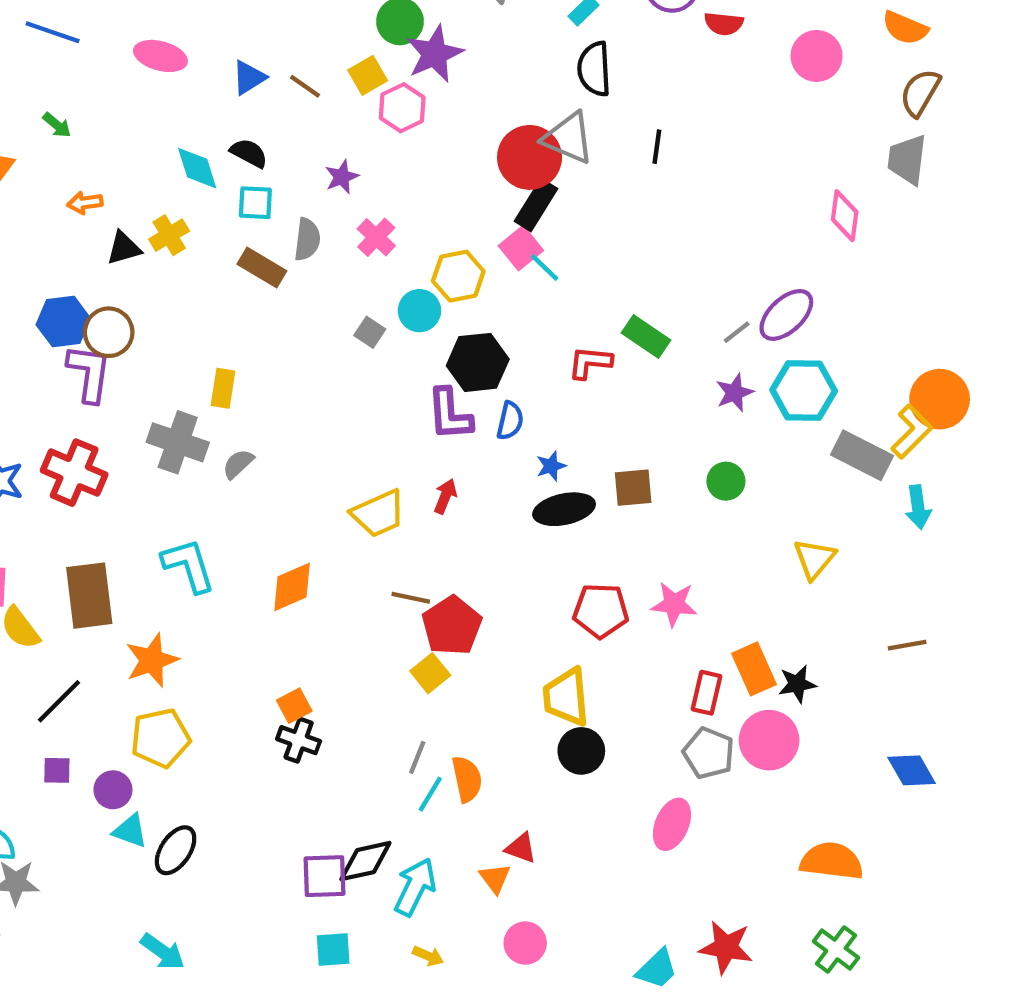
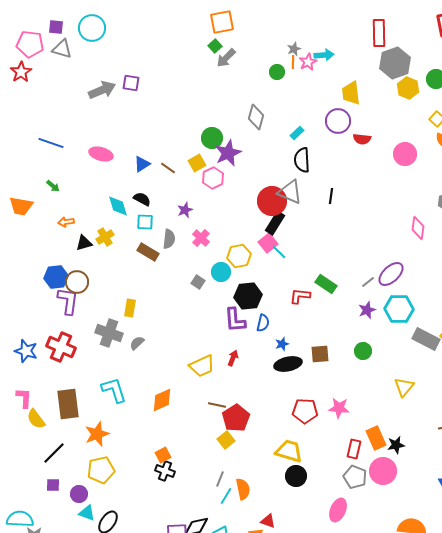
yellow trapezoid: (566, 697) -> (289, 451), turned 112

